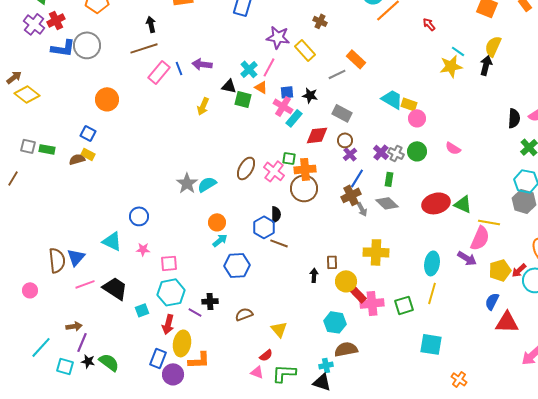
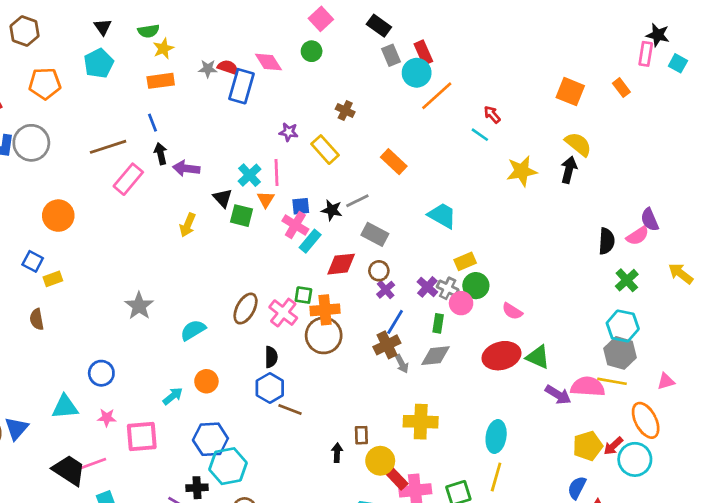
black arrow: (151, 24) -> (161, 154), moved
purple star: (278, 37) -> (289, 132), size x0.6
yellow semicircle: (493, 46) -> (578, 144), turned 105
cyan line: (458, 51) -> (480, 135), moved
pink line: (269, 67) -> (276, 172), turned -30
blue line: (179, 68) -> (153, 123), moved
gray line: (337, 74) -> (357, 201), moved
black triangle: (229, 86) -> (223, 198), turned 35
orange triangle: (261, 87) -> (266, 199), turned 32
yellow rectangle: (409, 104) -> (465, 261), moved, turned -42
pink circle: (417, 118) -> (461, 303), moved
pink semicircle: (453, 148) -> (512, 311), moved
yellow rectangle: (88, 154) -> (53, 279), moved, turned -48
brown semicircle: (77, 159) -> (37, 319), moved, turned -84
gray star: (187, 183) -> (139, 306), moved
gray diamond: (387, 203) -> (435, 356), turned -50
black semicircle: (276, 214) -> (271, 357), moved
yellow line: (489, 222) -> (612, 381), moved
pink semicircle: (480, 238) -> (588, 387), moved, turned -110
cyan arrow: (220, 240) -> (173, 396), moved
cyan triangle: (112, 241) -> (65, 407), turned -30
purple arrow: (467, 258) -> (558, 395), moved
pink square: (169, 263) -> (142, 436), size x1.4
blue hexagon: (237, 265) -> (210, 439), moved
pink line: (85, 284) -> (93, 463), moved
cyan hexagon: (171, 292) -> (228, 466), moved

